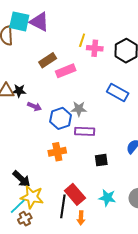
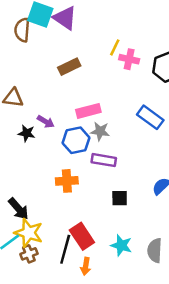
pink rectangle: (66, 71) -> (88, 111), moved
black star: (19, 91) -> (27, 133), moved
brown cross: (25, 219) -> (29, 254), moved

